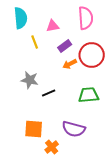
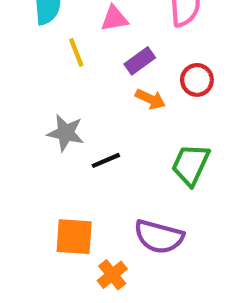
red circle: (92, 55) -> (197, 80), size x0.6
orange arrow: (70, 64) -> (150, 99), turned -128
green trapezoid: (89, 95) -> (191, 165), turned -60

